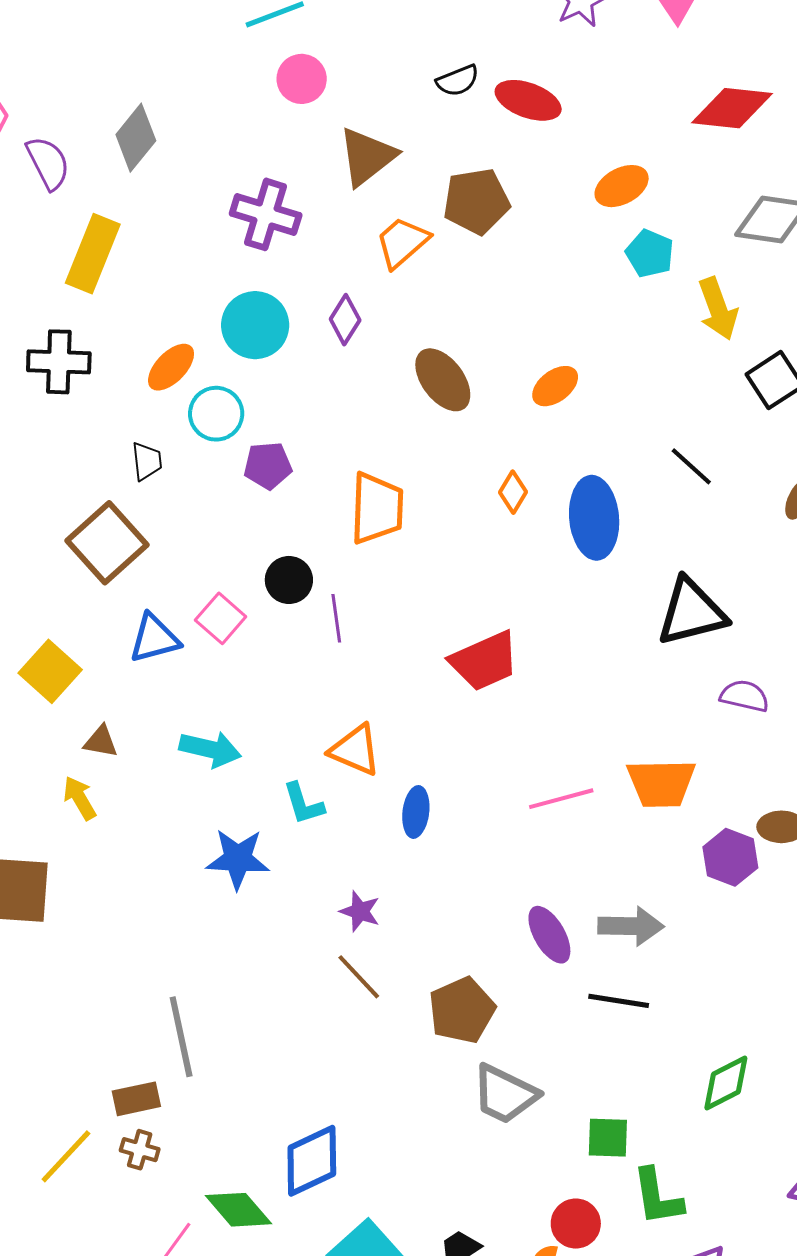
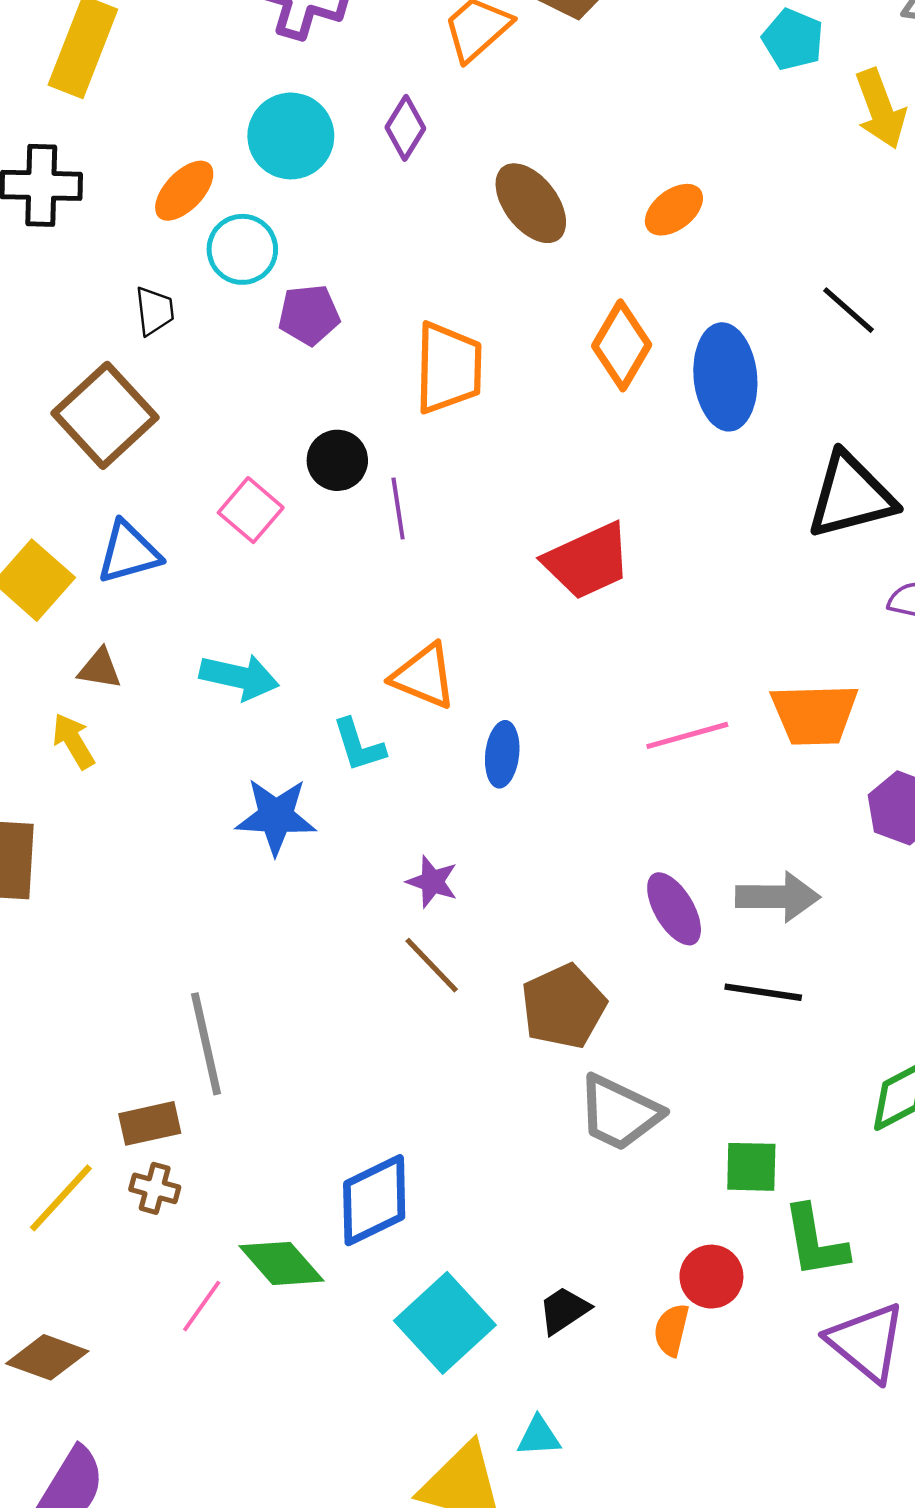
orange diamond: (513, 492) -> (622, 345), size x1.6
blue triangle: (154, 638) -> (129, 552), moved

